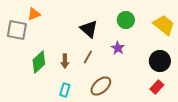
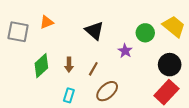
orange triangle: (34, 14) -> (47, 22), moved
green circle: (126, 20) -> (145, 33), moved
brown line: (88, 57) -> (93, 69), moved
red rectangle: (157, 87) -> (166, 92), size x1.6

